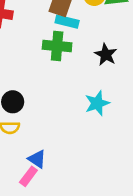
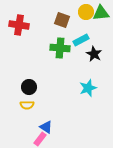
cyan rectangle: (67, 22) -> (81, 40), moved, turned -42

